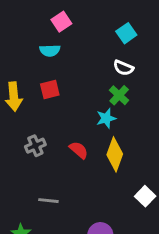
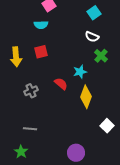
green cross: (119, 95) -> (101, 56), moved
red semicircle: (79, 150) -> (61, 84), moved
gray line: (48, 201) -> (30, 129), moved

